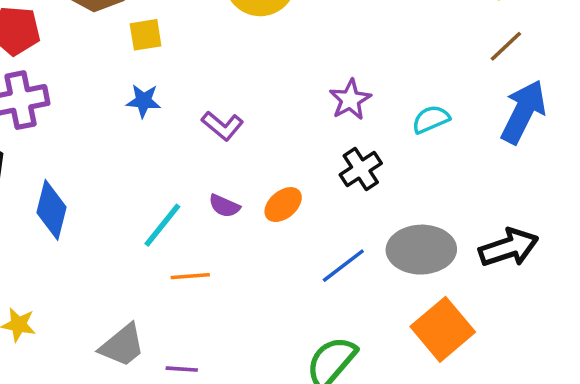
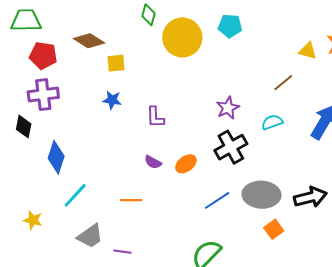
brown line: (506, 46) -> (283, 83), moved
purple L-shape: (222, 126) -> (155, 117), turned 45
black cross: (361, 169) -> (231, 147), size x1.4
cyan line: (162, 225) -> (75, 195), moved
orange square: (443, 329) -> (274, 229), moved, size x0.6

